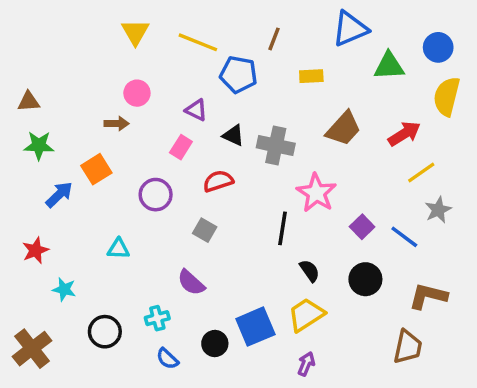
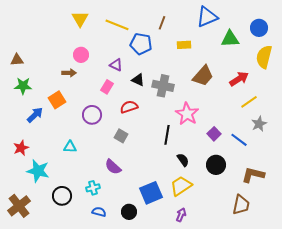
cyan star: (64, 289) -> (38, 171), size x1.6
black circle: (215, 343) -> (129, 212), moved
blue semicircle: (167, 359) -> (99, 212), turned 152

